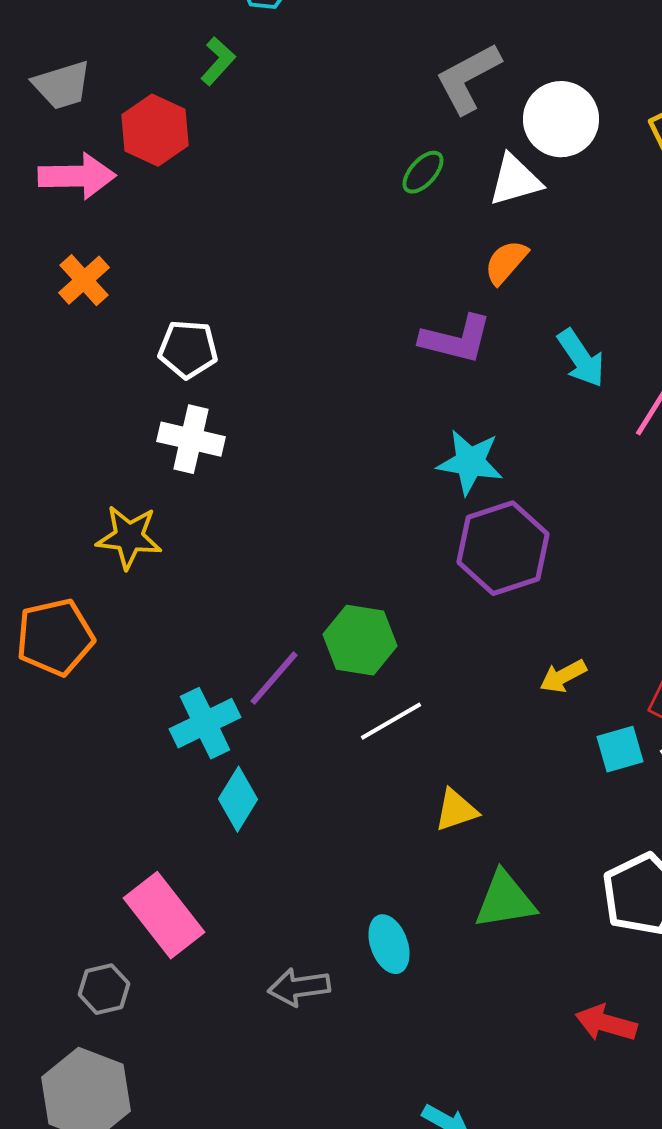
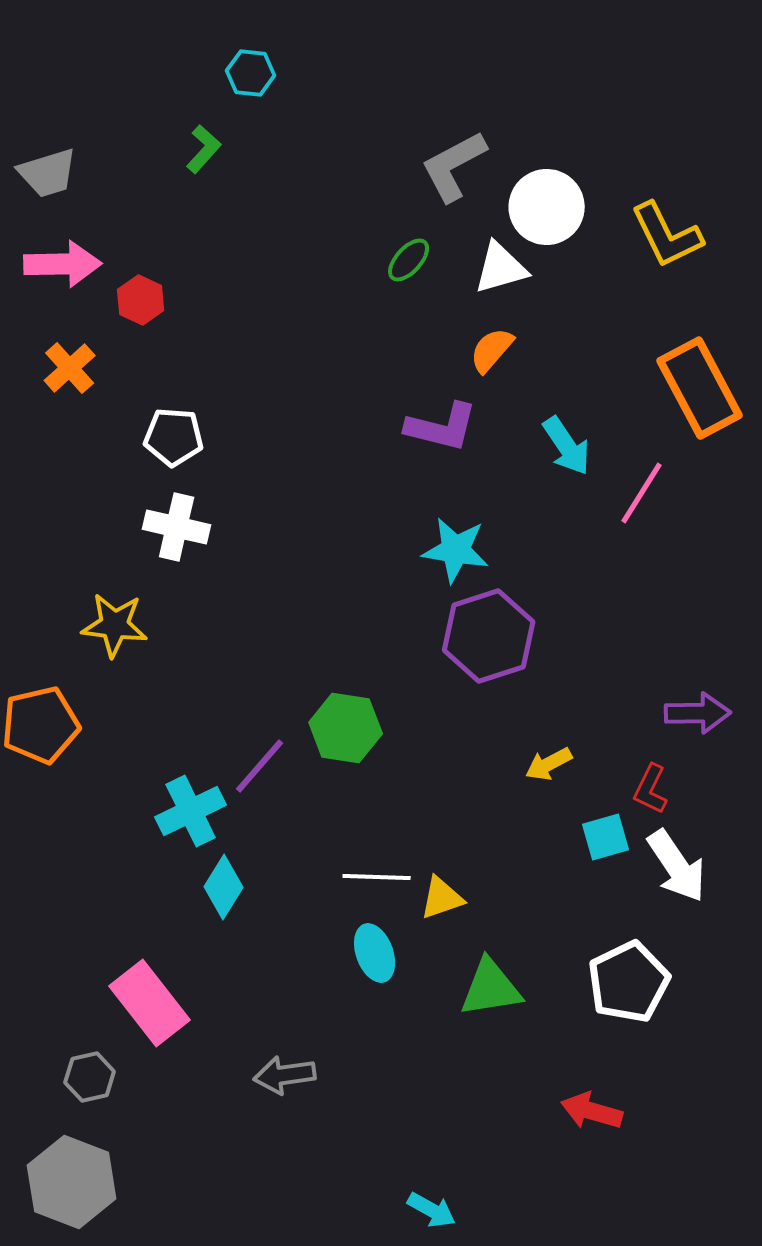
red hexagon: (155, 130) -> (141, 300), moved, size x0.7
white line: (391, 721) -> (377, 877), moved, turned 32
cyan ellipse: (389, 944) -> (375, 953), moved

